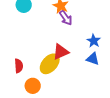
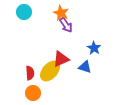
blue triangle: (93, 59) -> (85, 67), moved
red semicircle: (19, 66) -> (30, 73), moved

